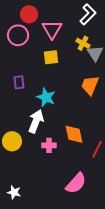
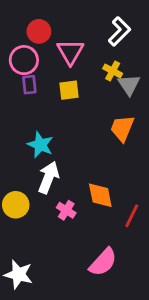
purple rectangle: (19, 82) -> (29, 85), moved
cyan star: (46, 97) -> (40, 145), moved
pink cross: (49, 145) -> (66, 210), turned 32
white star: (14, 192) -> (18, 274), size x1.5

